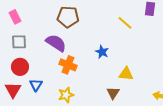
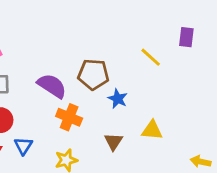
brown pentagon: (68, 17) -> (93, 74), moved
brown triangle: (113, 93) -> (113, 142), moved

